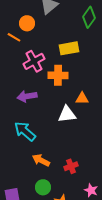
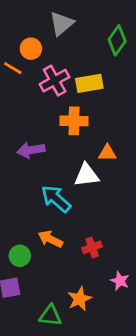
pink cross: (34, 61) -> (55, 81), moved
cyan arrow: (25, 131) -> (56, 199), moved
green circle: (43, 187) -> (20, 256), moved

